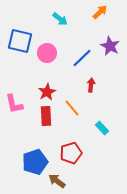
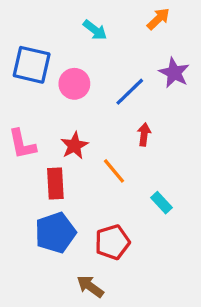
pink L-shape: (14, 104) -> (22, 144), moved
red rectangle: (46, 116) -> (55, 184), moved
blue pentagon: (35, 162) -> (55, 233), moved

